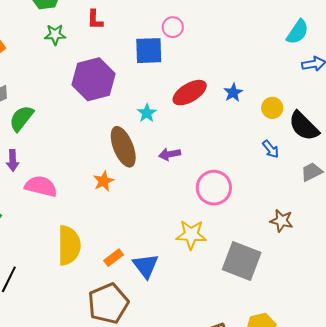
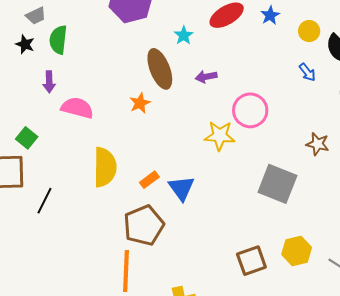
green semicircle: (21, 118) -> (58, 40), turned -32
yellow star: (191, 235) -> (220, 136), moved

